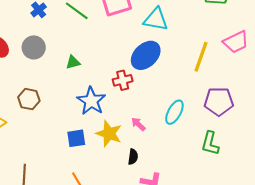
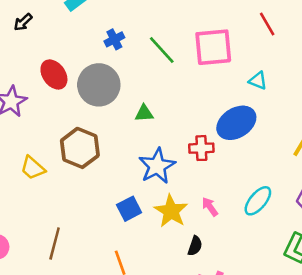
cyan triangle: (156, 19) -> (258, 81), size x0.6
gray circle: (34, 47) -> (99, 85), size x1.4
brown hexagon: (29, 99) -> (80, 148), size x1.4
blue square: (76, 138) -> (129, 209), turned -30

